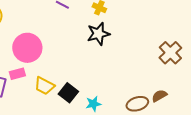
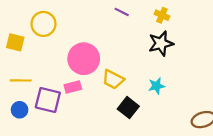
yellow trapezoid: (44, 86) -> (113, 79), moved
cyan star: (93, 104) -> (157, 86), moved

